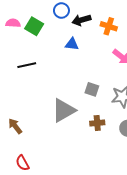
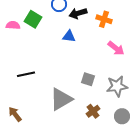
pink semicircle: (13, 23) -> (13, 25), moved
black line: (27, 65) -> (26, 74), moved
brown cross: (97, 123) -> (93, 111), turned -32

